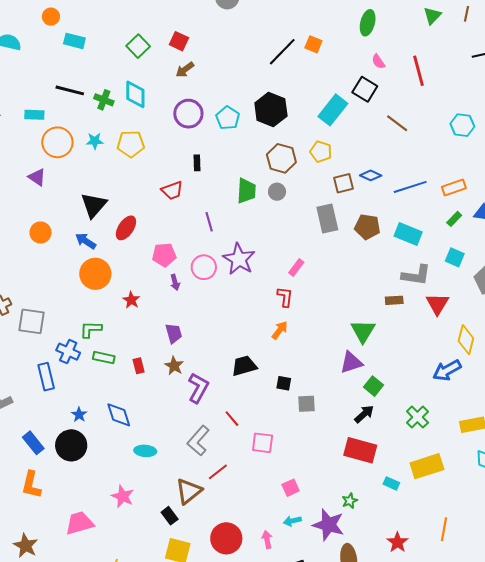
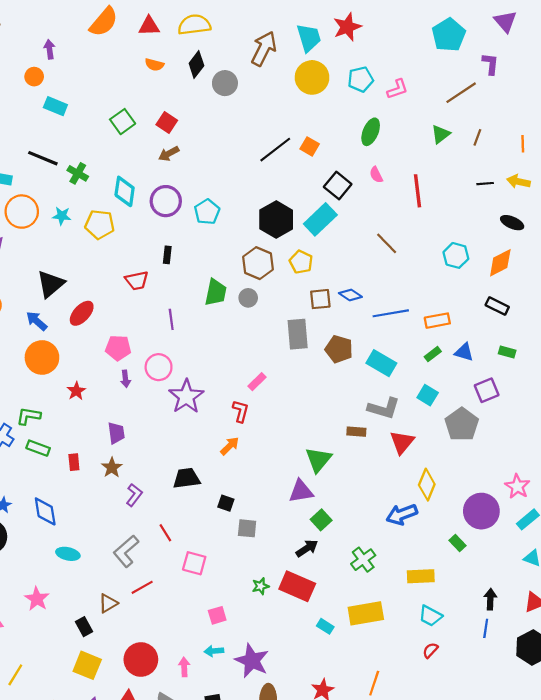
black square: (365, 89) -> (338, 186), moved
cyan diamond: (135, 94) -> (125, 191), moved
black hexagon: (271, 109) -> (276, 220), moved
purple star: (239, 259) -> (186, 397), moved
purple L-shape: (198, 388) -> (134, 495), size x0.7
brown triangle: (189, 491) -> (108, 603), size x0.7
green star: (350, 501) -> (261, 586), moved

